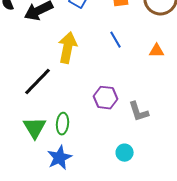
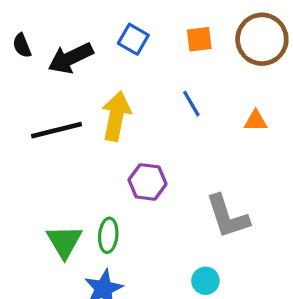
black line: (38, 82) -> (56, 130), moved, turned 32
purple hexagon: (106, 98) -> (147, 182), moved
gray L-shape: (139, 112) -> (227, 216), size x1.4

